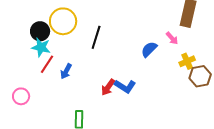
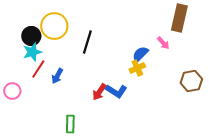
cyan star: (41, 47) -> (32, 52), turned -30
yellow cross: (187, 61) -> (137, 68), moved
pink circle: (21, 96) -> (12, 91), moved

